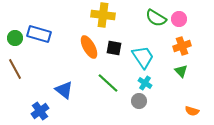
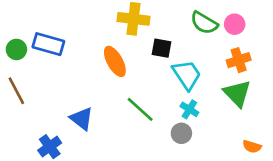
black square: (114, 48) -> (161, 48), moved
green triangle: (181, 71) -> (237, 93), size x1.6

